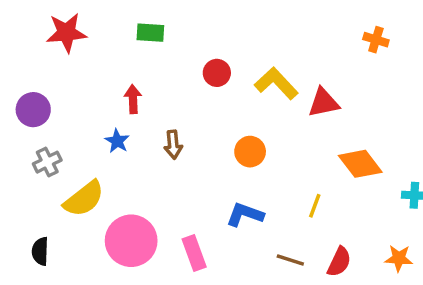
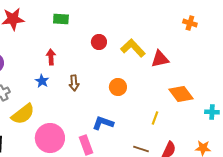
blue L-shape: (245, 215) -> (103, 123), moved

